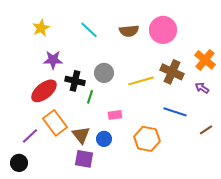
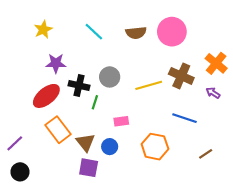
brown line: (206, 130) -> (206, 154), moved
purple line: (30, 136) -> (15, 143), moved

